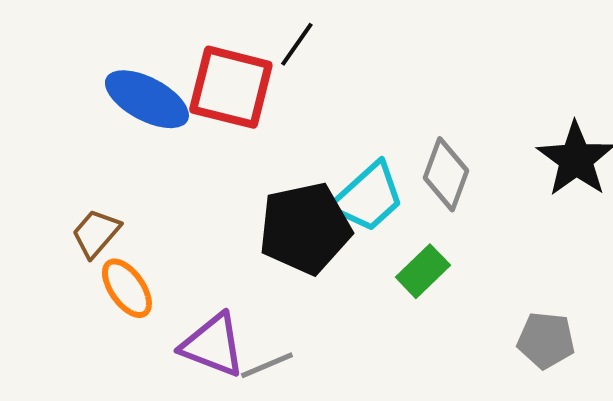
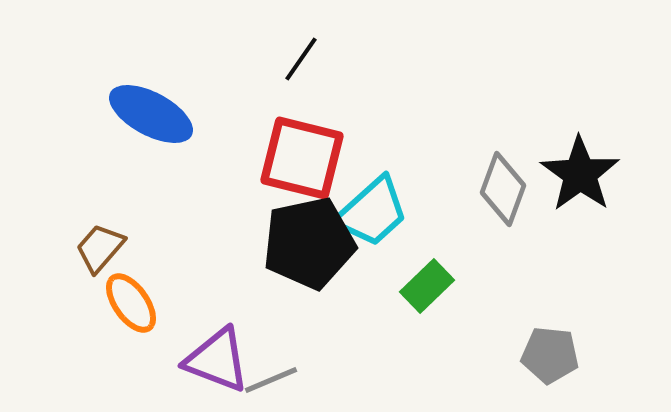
red square: (231, 87) -> (302, 158), moved
gray diamond: (446, 174) -> (503, 189), moved

